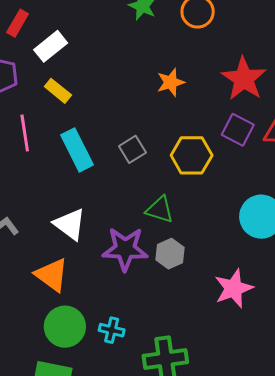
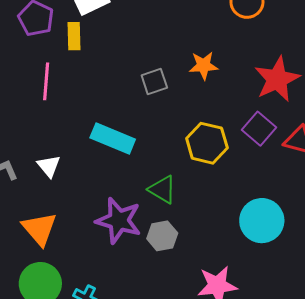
yellow rectangle: (58, 91) -> (74, 36), moved, turned 36
gray square: (132, 149) -> (154, 81), moved
cyan rectangle: (77, 150) -> (113, 138), moved, turned -54
white triangle: (70, 224) -> (49, 166), moved, size x0.7

